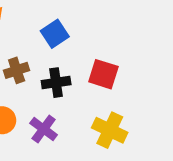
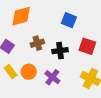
blue square: (55, 34) -> (69, 20), moved, turned -35

